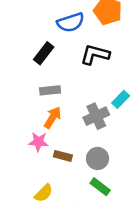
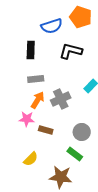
black rectangle: (44, 53) -> (31, 50), turned -36
gray cross: (96, 116) -> (61, 99), moved
gray circle: (98, 158) -> (82, 132), moved

